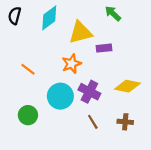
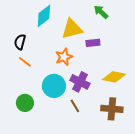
black semicircle: (15, 16) -> (20, 42), moved
brown line: (93, 122) -> (75, 106), moved
brown cross: (125, 122) -> (112, 109), size x1.5

